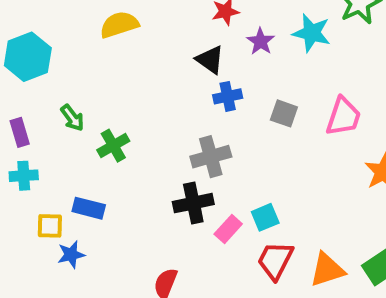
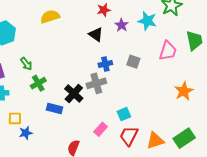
blue cross: (228, 96) -> (105, 64), moved
pink trapezoid: (343, 117) -> (168, 51), moved
green cross: (113, 146) -> (38, 83), moved
black cross: (193, 203) -> (74, 94), moved, turned -36
blue rectangle: (89, 208) -> (55, 108), moved
pink rectangle: (228, 229) -> (101, 129), moved

